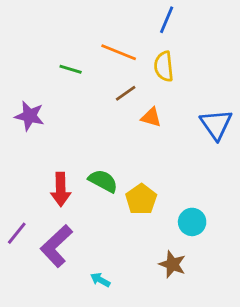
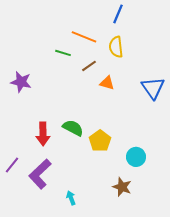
green line: (71, 69) -> (63, 53), moved
cyan arrow: (100, 280) -> (71, 198), turned 40

